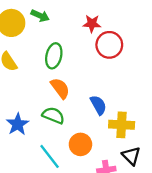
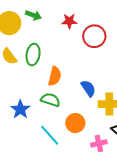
red star: (92, 24) -> (69, 21), moved
green ellipse: (54, 56) -> (33, 55), moved
orange semicircle: (60, 88) -> (55, 76), turned 54

